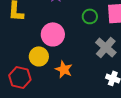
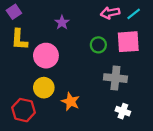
pink circle: (53, 34) -> (46, 56), moved
gray cross: (106, 47) -> (115, 78), turned -35

